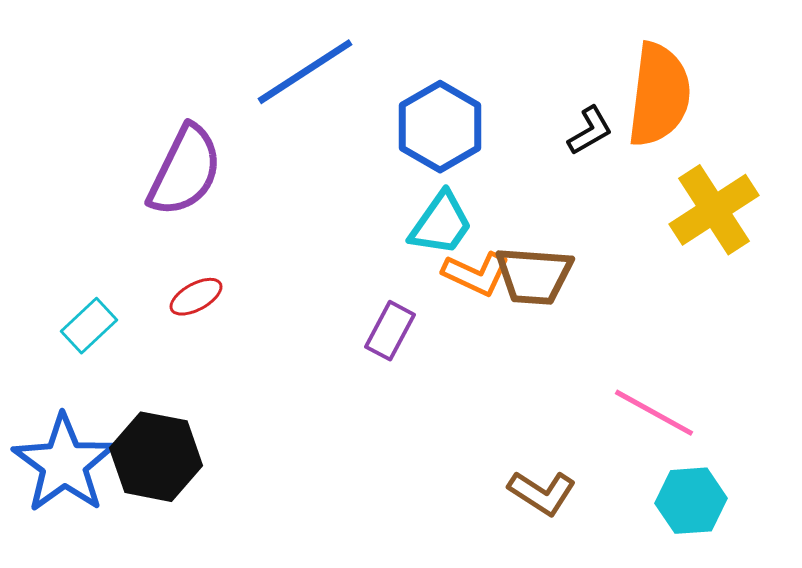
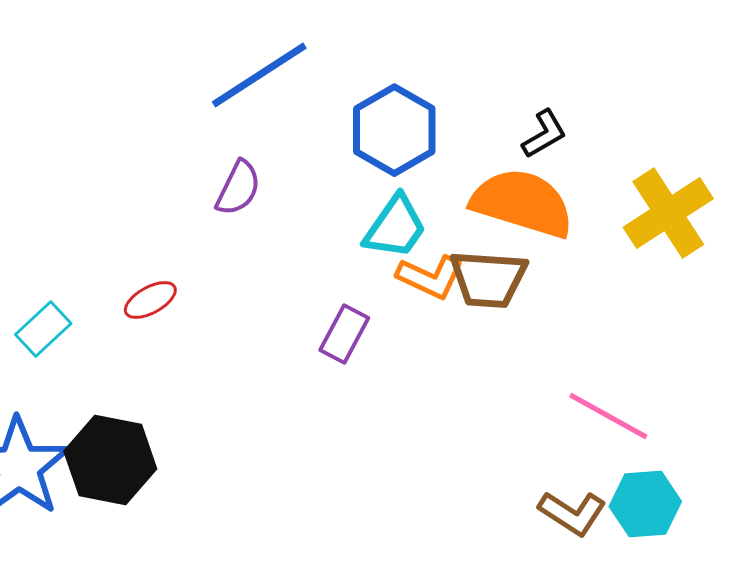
orange semicircle: (659, 95) -> (522, 203), moved, turned -80
purple semicircle: (185, 171) -> (238, 188), moved, size x0.6
brown L-shape: (542, 493) -> (572, 513), moved

